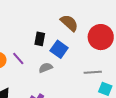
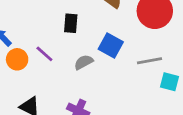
blue square: (59, 49) -> (111, 45), moved

